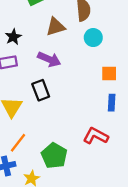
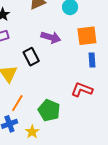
purple arrow: (49, 59) -> (51, 37), moved
orange square: (109, 74) -> (87, 36), size x1.5

